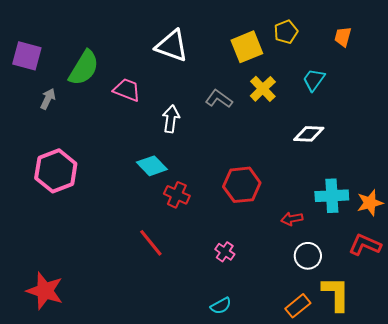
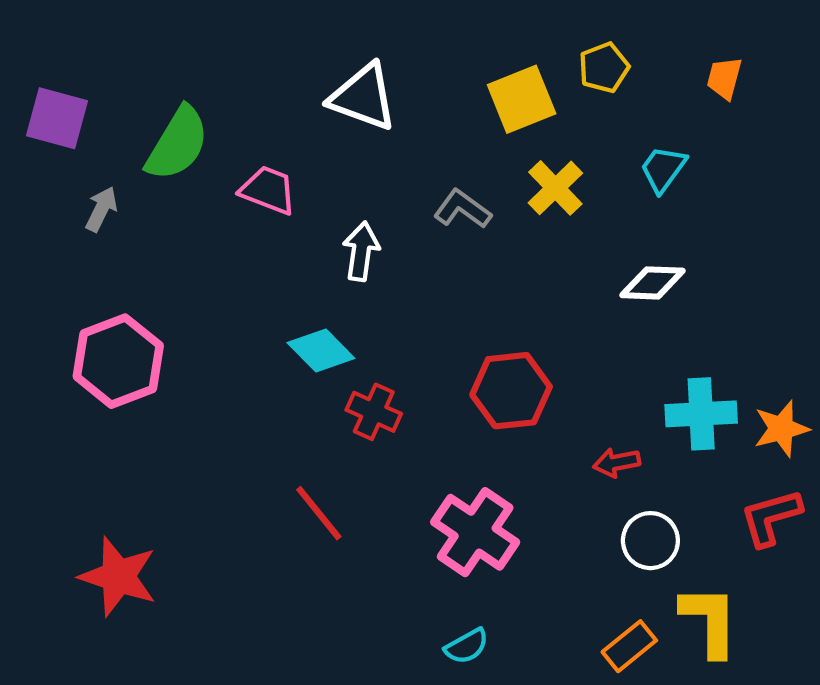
red L-shape: (365, 245) -> (771, 517), turned -40
pink cross: (225, 252) -> (475, 532), size x2.0
red star: (45, 291) -> (118, 576), moved

